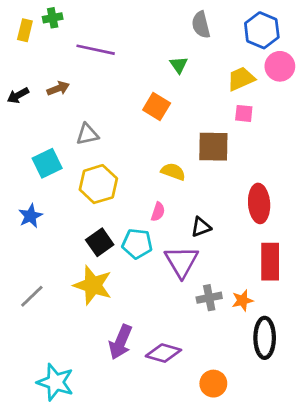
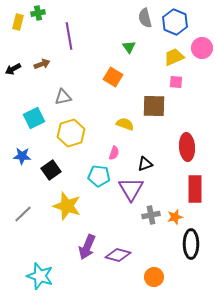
blue hexagon: (262, 30) -> (175, 22), moved
purple line: (96, 50) -> (69, 36), turned 68
blue star: (30, 216) -> (22, 156), turned 30
black square: (100, 242) -> (51, 170), moved

